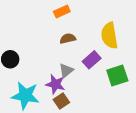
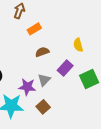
yellow semicircle: (109, 36) -> (78, 45), size x0.6
purple star: (55, 84) -> (27, 87), moved

